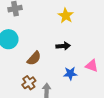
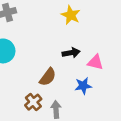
brown semicircle: (34, 58) -> (48, 77), moved
pink triangle: (92, 66) -> (95, 62), moved

